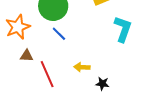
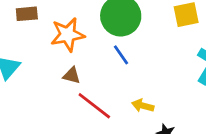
red line: (47, 74) -> (94, 106), turned -40

